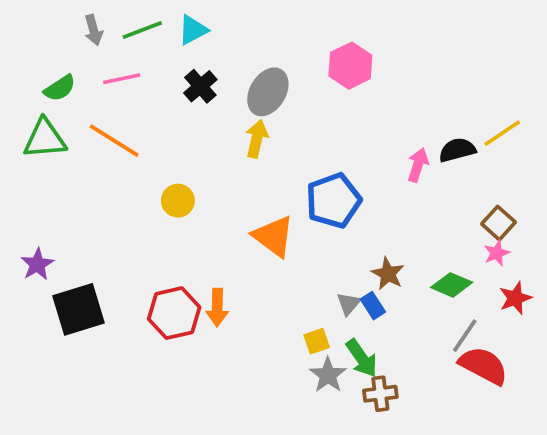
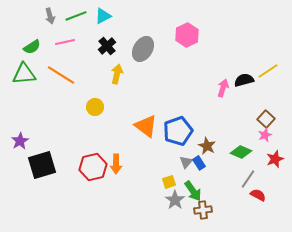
yellow arrow: (257, 139) -> (117, 74), moved
blue pentagon: (333, 201) -> (178, 131), moved
red semicircle: (483, 366) -> (258, 195), size x0.6

